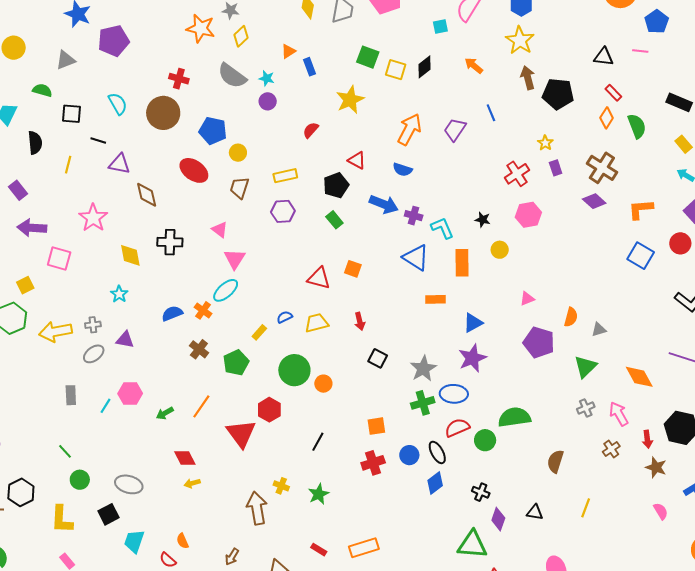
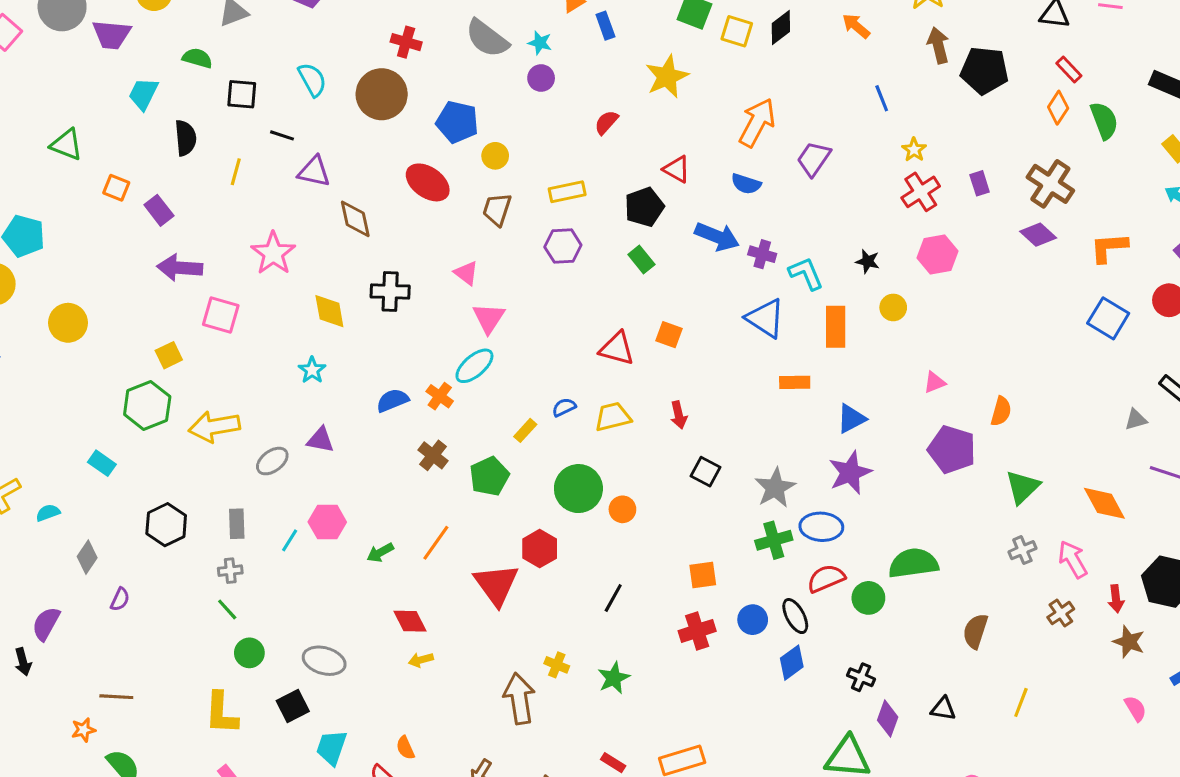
purple trapezoid: (455, 130) -> (814, 159), moved
yellow star: (545, 143) -> (914, 150), moved
gray cross: (93, 325) -> (230, 571), moved
gray triangle: (599, 330) -> (1136, 420), moved
black hexagon: (21, 492) -> (166, 525), moved

